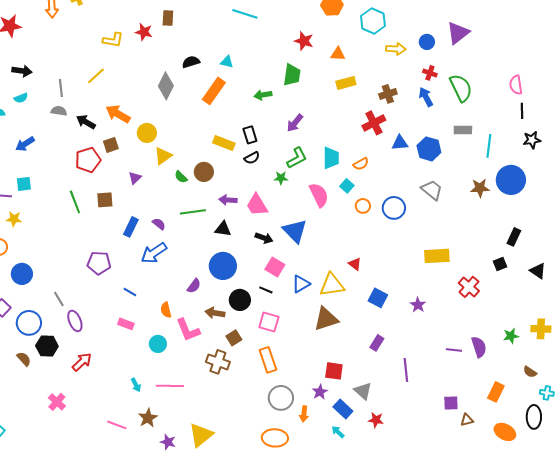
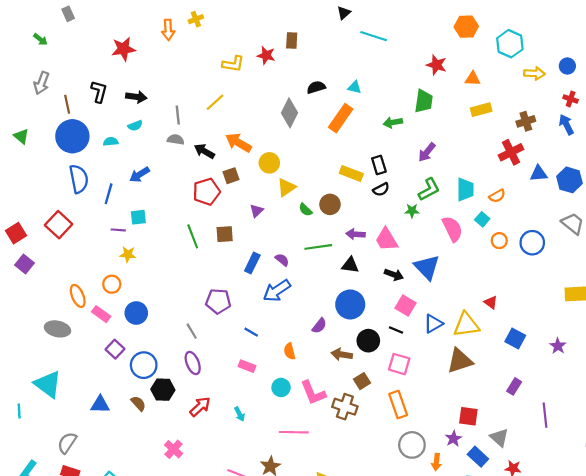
gray line: (59, 299) -> (192, 331), moved
pink L-shape: (188, 330) -> (313, 393), moved
cyan arrow: (136, 385) -> (240, 414), moved

